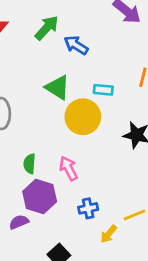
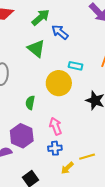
green triangle: (58, 87) -> (36, 49), moved
green semicircle: (29, 164) -> (30, 103), moved
pink arrow: (68, 168) -> (56, 126), moved

